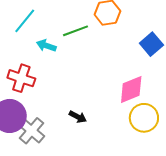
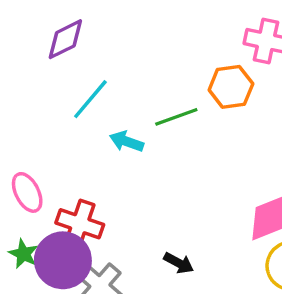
red cross: (21, 78) -> (80, 224), moved

